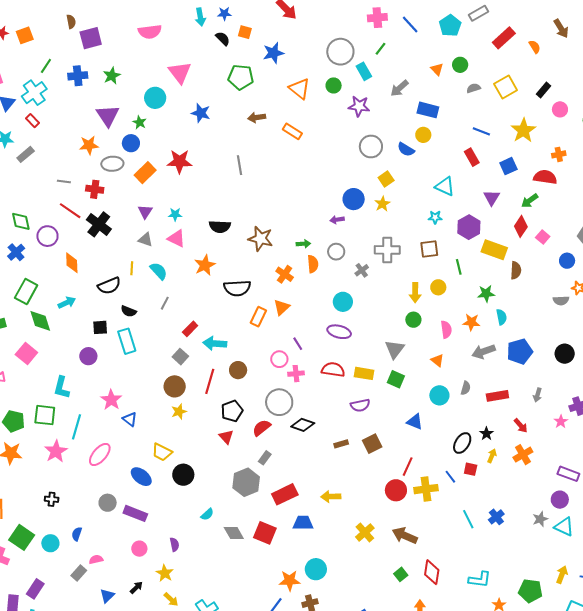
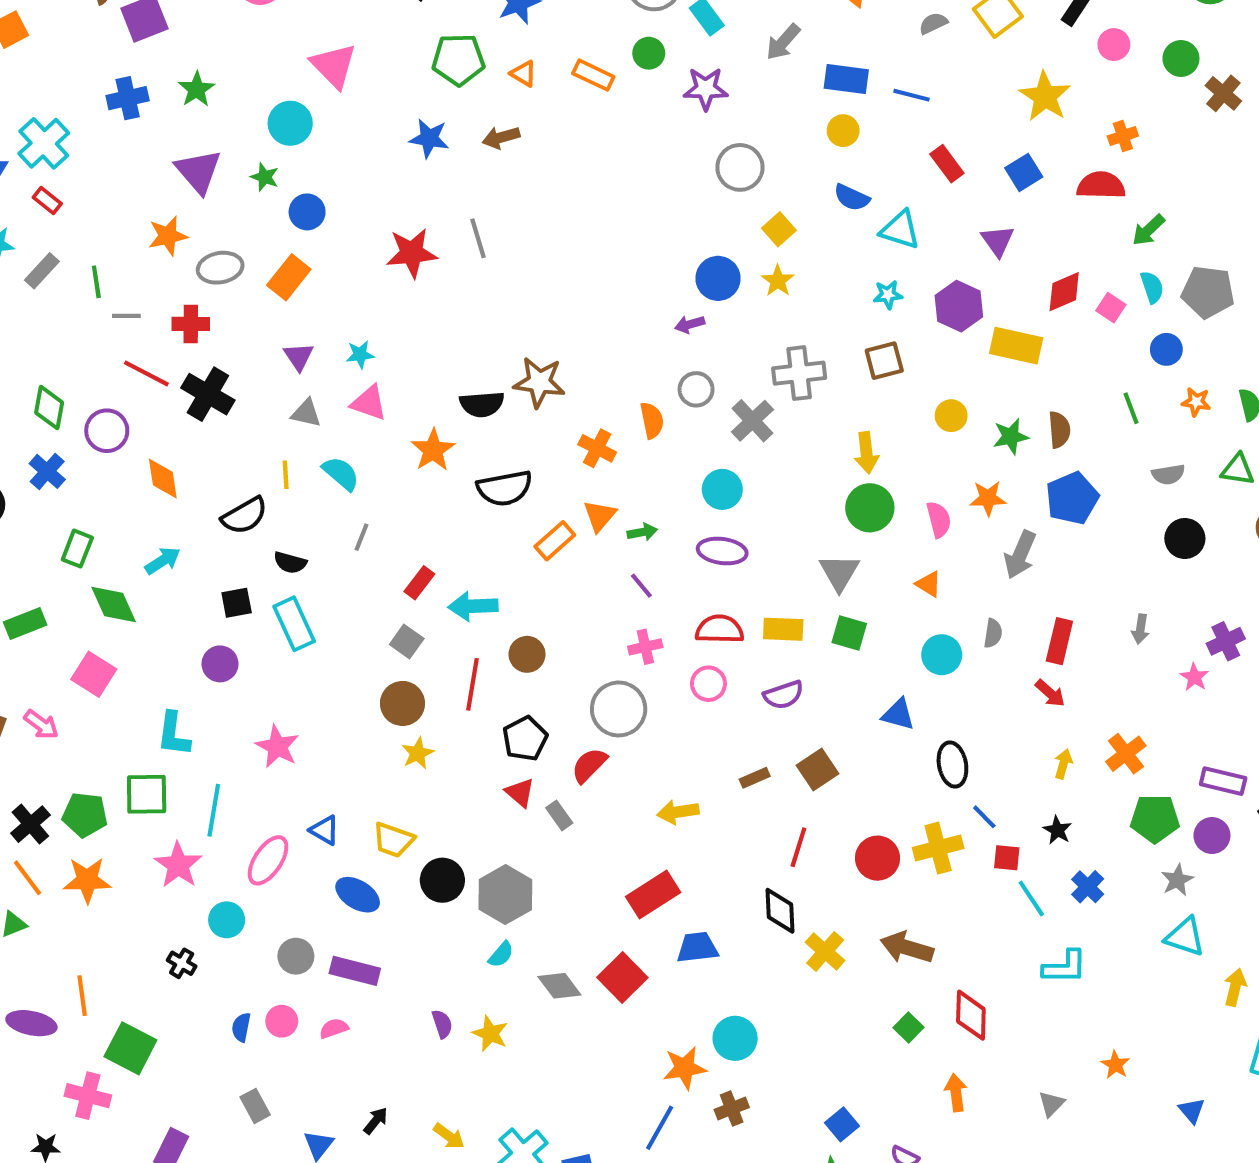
green line: (46, 66) -> (96, 282), moved, turned -35
orange triangle: (299, 89) -> (523, 74), moved, size x0.6
blue star: (201, 113) -> (429, 138), moved
orange rectangle: (292, 131) -> (593, 75), moved
blue line: (481, 131) -> (911, 95), moved
blue circle: (131, 143) -> (307, 212), moved
blue semicircle: (406, 149) -> (852, 198), moved
red star: (179, 161) -> (412, 253), moved
green arrow: (530, 201) -> (1148, 230), moved
green diamond: (21, 221) -> (49, 408), turned 30
red diamond: (521, 226) -> (1064, 292), turned 40
black semicircle: (220, 227) -> (482, 404), moved
green arrow: (303, 244) -> (642, 532), moved
green line: (459, 267) -> (1131, 408), moved
gray cross: (362, 270) -> (752, 421), size x1.5
brown semicircle: (516, 270) -> (1059, 430), moved
yellow circle: (438, 287) -> (951, 416), moved
green rectangle: (26, 292) -> (77, 549), size x0.7
gray semicircle: (561, 301) -> (1168, 474), moved
orange rectangle: (258, 317) -> (555, 541), turned 30
cyan semicircle: (502, 317) -> (1152, 287), moved
green circle: (413, 320) -> (870, 508), size x1.5
blue pentagon: (520, 351) -> (1072, 498), moved
gray arrow: (484, 352) -> (1020, 555), turned -40
pink circle: (279, 359) -> (708, 684), moved
red rectangle: (497, 396) -> (1059, 641), turned -60
blue triangle: (130, 419) -> (325, 830), moved
black diamond: (303, 425) -> (780, 911), moved, turned 75
red arrow: (521, 426) -> (1050, 693), moved
black star: (486, 434) -> (1057, 830), moved
black ellipse: (462, 443) -> (952, 765), moved, turned -35
gray rectangle: (265, 458) -> (559, 815), moved, turned -64
red line: (408, 467) -> (798, 847), moved
red square: (471, 469) -> (1007, 858), moved
gray hexagon: (246, 482) -> (505, 895), moved
yellow arrow: (331, 497) -> (678, 812), moved
black cross: (52, 499) -> (182, 963), turned 32
cyan triangle: (564, 527) -> (1185, 937), moved
red square: (265, 533) -> (622, 978), turned 30
cyan circle: (50, 543) -> (227, 920), moved
pink circle: (139, 549) -> (282, 1021), moved
pink semicircle: (96, 559) -> (334, 1028), moved
gray rectangle: (79, 573) -> (255, 1106), turned -63
yellow star: (165, 573) -> (490, 1034), moved
cyan L-shape: (480, 579) -> (1065, 967), moved
green pentagon: (530, 591) -> (1155, 819), moved

